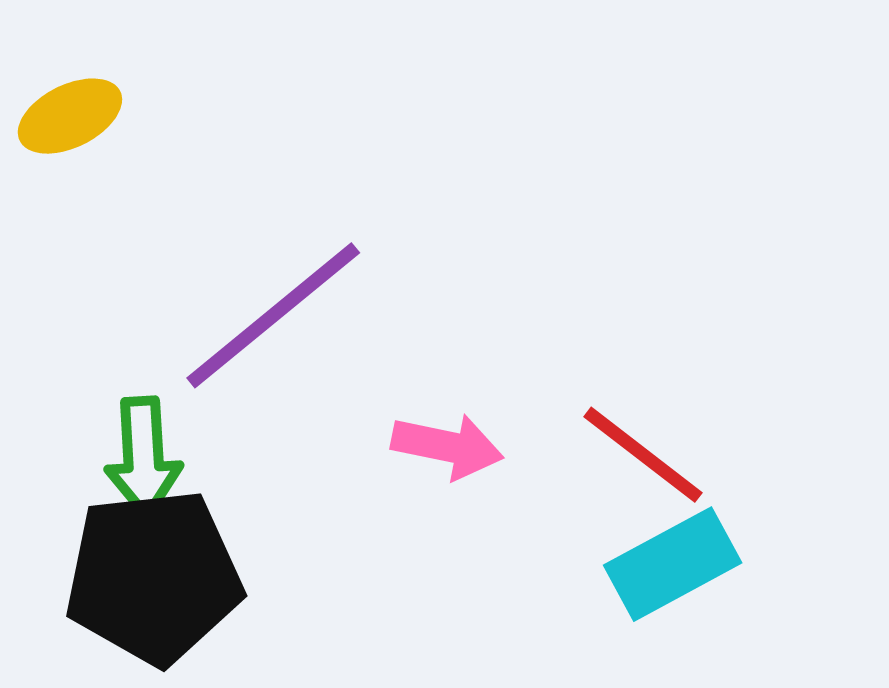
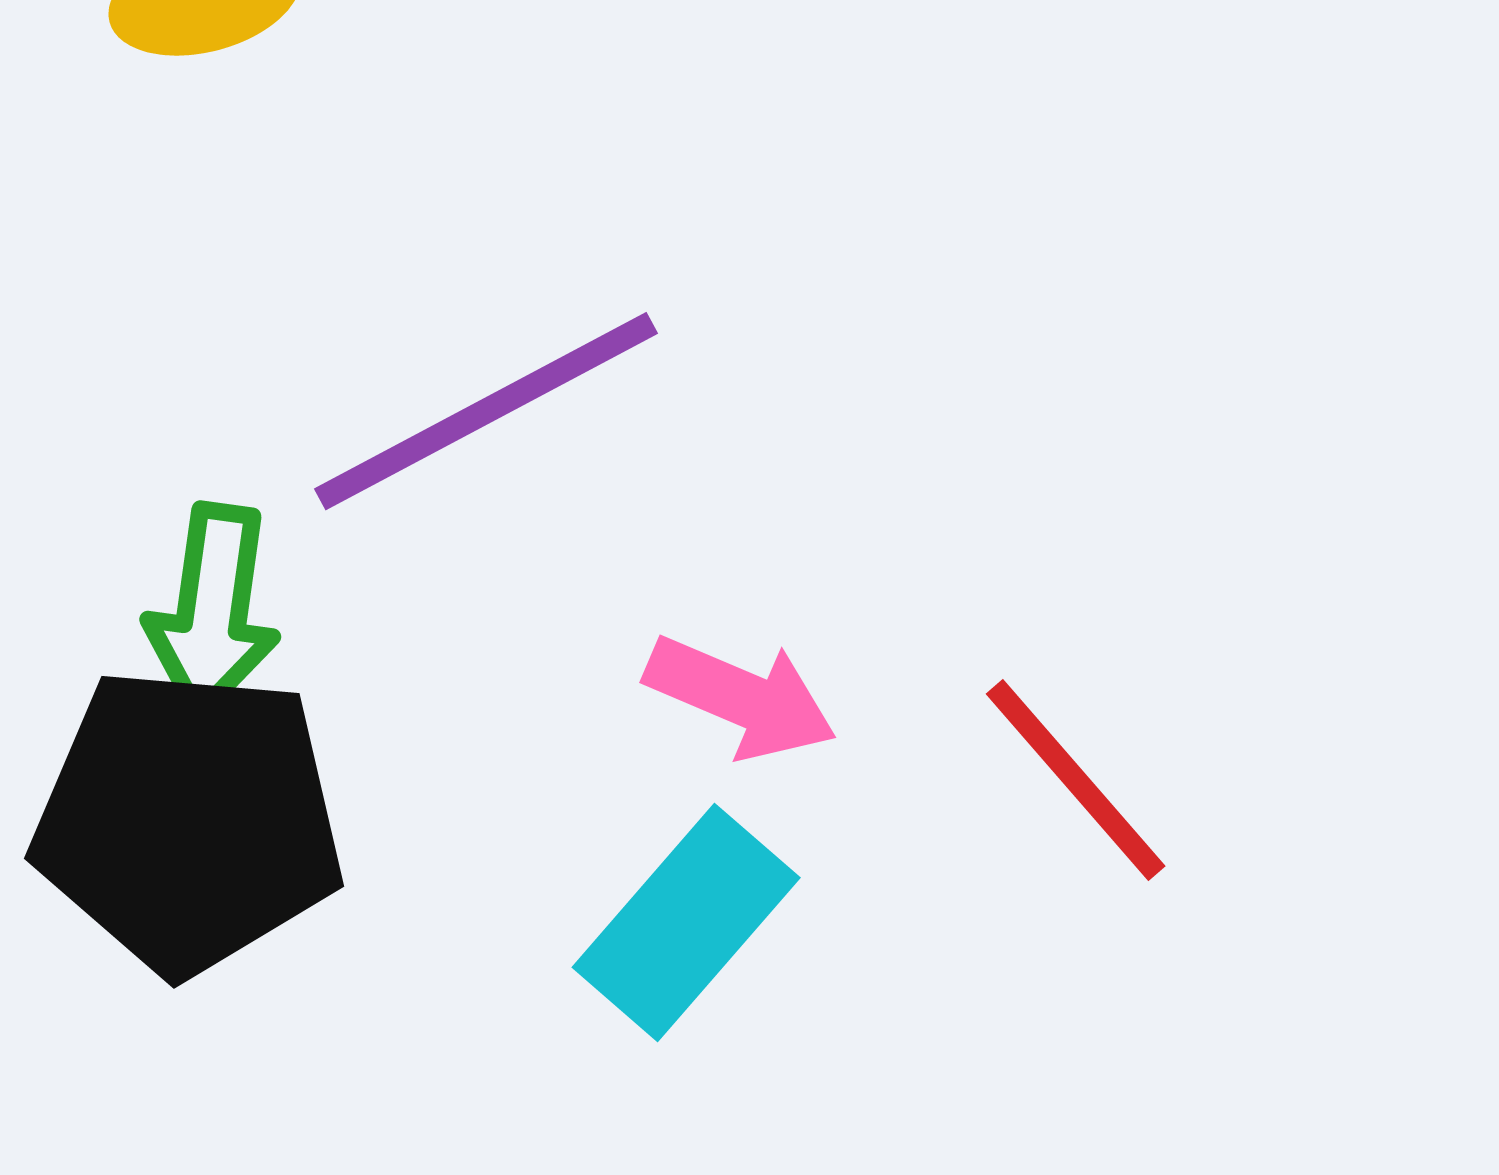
cyan rectangle: (673, 564) -> (686, 923), moved, turned -32

